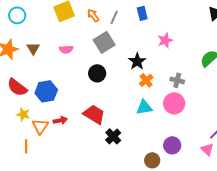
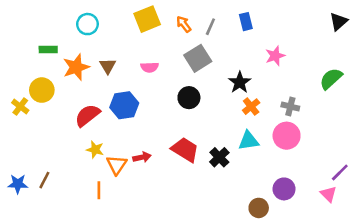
red semicircle: (17, 87) -> (87, 115), turned 105
blue hexagon: (46, 91) -> (124, 105), moved
black cross: (113, 136) -> (219, 157), moved

